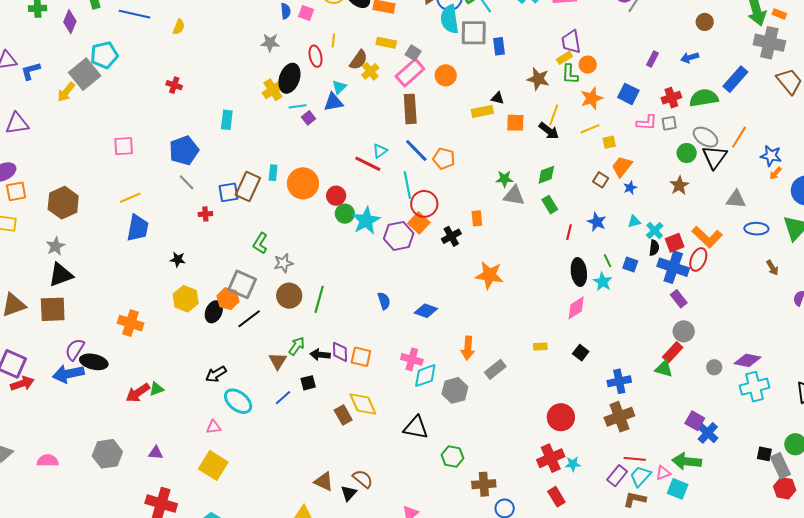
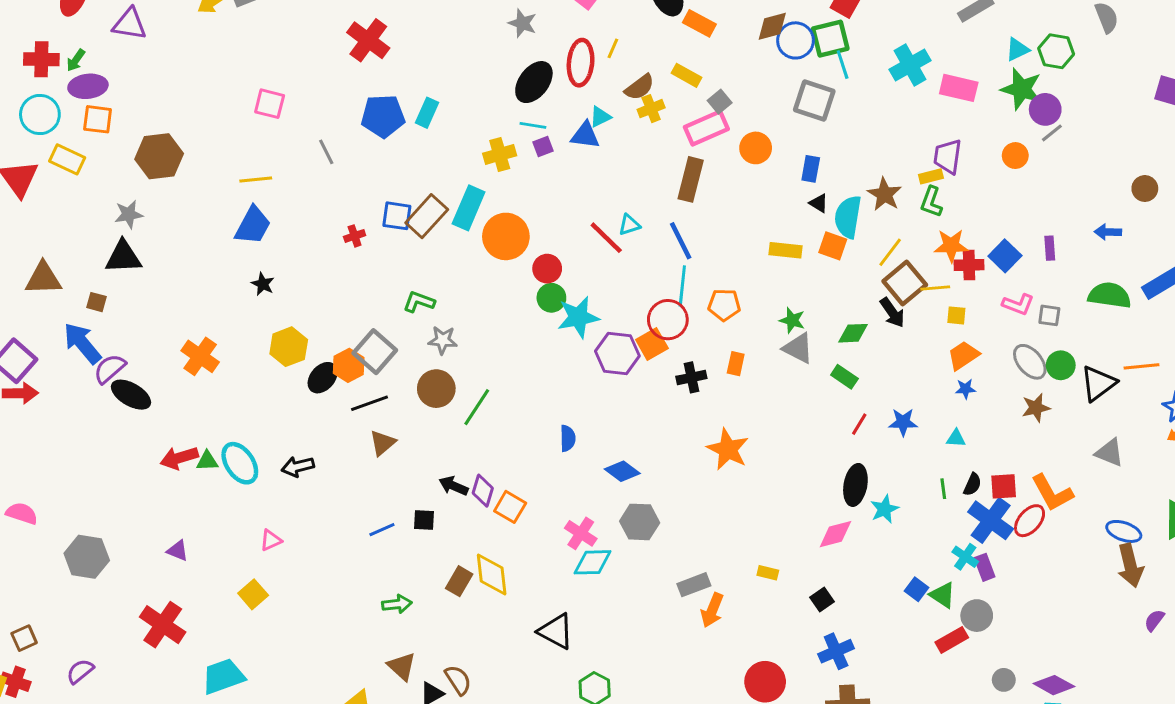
cyan semicircle: (450, 19) -> (848, 217), moved
blue rectangle: (499, 46) -> (811, 169), moved
red ellipse: (316, 56) -> (581, 63), size x1.4
purple rectangle: (653, 59) -> (1050, 248), moved, turned -49
orange circle: (588, 65) -> (1015, 156), moved
red cross: (174, 85) -> (368, 40), size x1.8
yellow cross: (273, 90) -> (500, 154), moved
red cross: (671, 98) -> (969, 265), moved
yellow rectangle: (482, 111) -> (786, 250), moved
black arrow: (549, 131) -> (892, 313), moved
gray ellipse: (706, 137) -> (1030, 362), moved
orange line: (739, 137) -> (1142, 366), turned 35
blue pentagon: (184, 150) -> (383, 116), moved
orange pentagon: (444, 159) -> (724, 305), moved, turned -30
cyan rectangle: (273, 173) -> (469, 208), size x1.8
brown square: (601, 180) -> (905, 283), moved, size x1.8
gray line: (187, 182) -> (326, 152), moved
cyan line: (407, 185) -> (682, 286), moved
green rectangle: (550, 205) -> (844, 377), turned -42
red cross: (205, 214) -> (355, 236), turned -32
blue star: (597, 222) -> (903, 422), turned 30
blue ellipse: (756, 229) -> (1124, 531), moved
cyan cross: (655, 231) -> (965, 557), moved, turned -30
green L-shape: (260, 243) -> (419, 302), turned 60
black star: (178, 259) -> (263, 284), moved
green line: (608, 261) -> (943, 489), moved
blue square: (630, 264) -> (917, 589), moved
brown arrow: (772, 268) -> (1130, 565), size x1.8
brown square: (53, 309) -> (96, 302), size x0.5
green arrow: (297, 346) -> (397, 604), moved, turned 30
orange arrow: (468, 348) -> (712, 610), moved
brown triangle: (278, 361) -> (383, 443), moved
green triangle: (664, 369) -> (943, 595), moved
blue arrow: (68, 374) -> (82, 343), moved, turned 44
blue cross: (619, 381) -> (836, 651), moved, turned -30
gray hexagon: (455, 390) -> (640, 522), moved
cyan ellipse: (238, 401) -> (240, 463), moved
brown rectangle: (343, 415) -> (459, 581), turned 42
pink triangle: (214, 427) -> (271, 540), turned -35
gray hexagon: (107, 454) -> (87, 557), moved
yellow square: (213, 466) -> (253, 594), size x0.7

